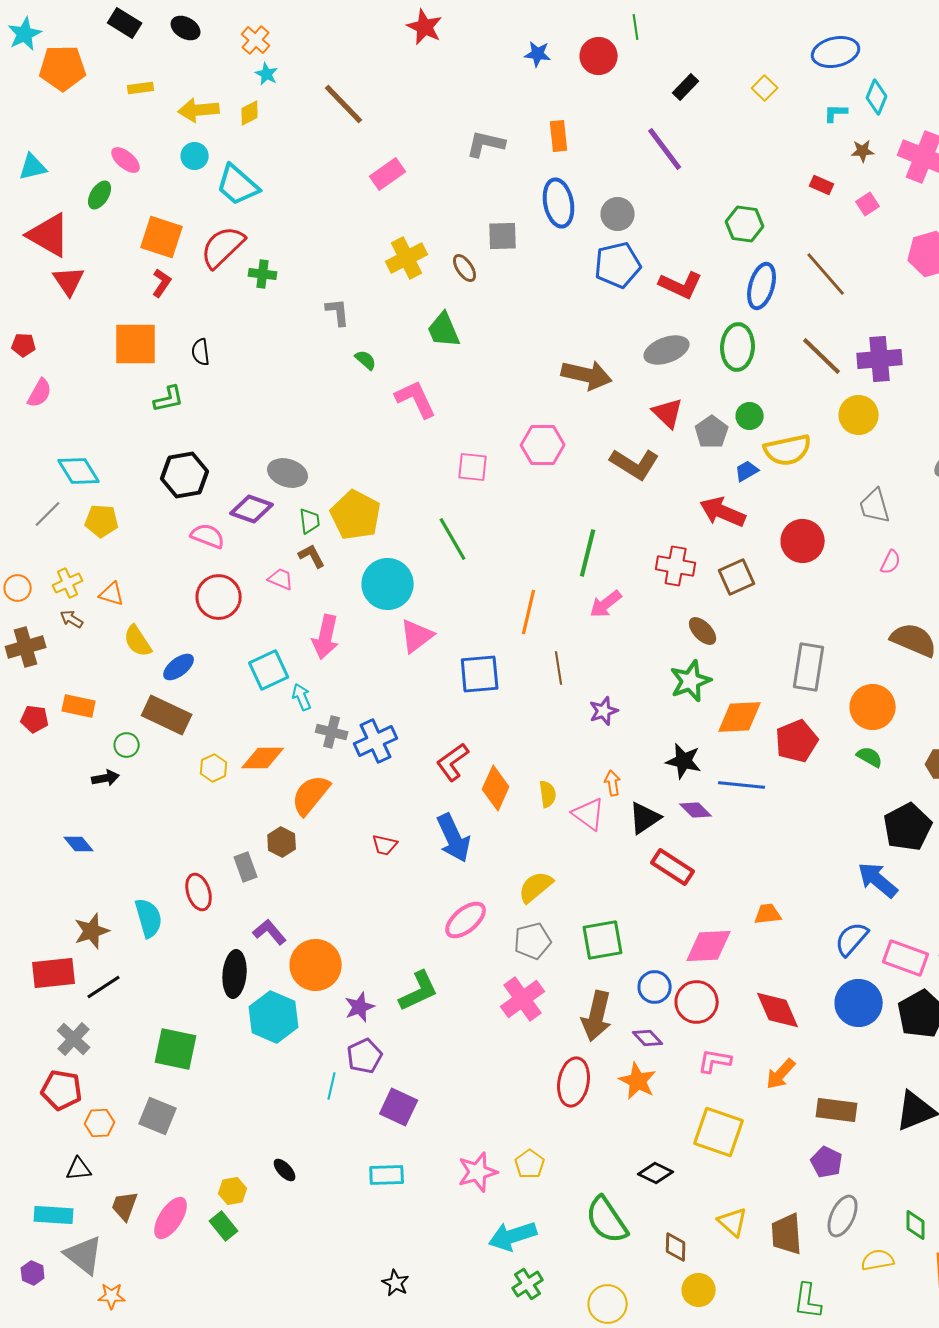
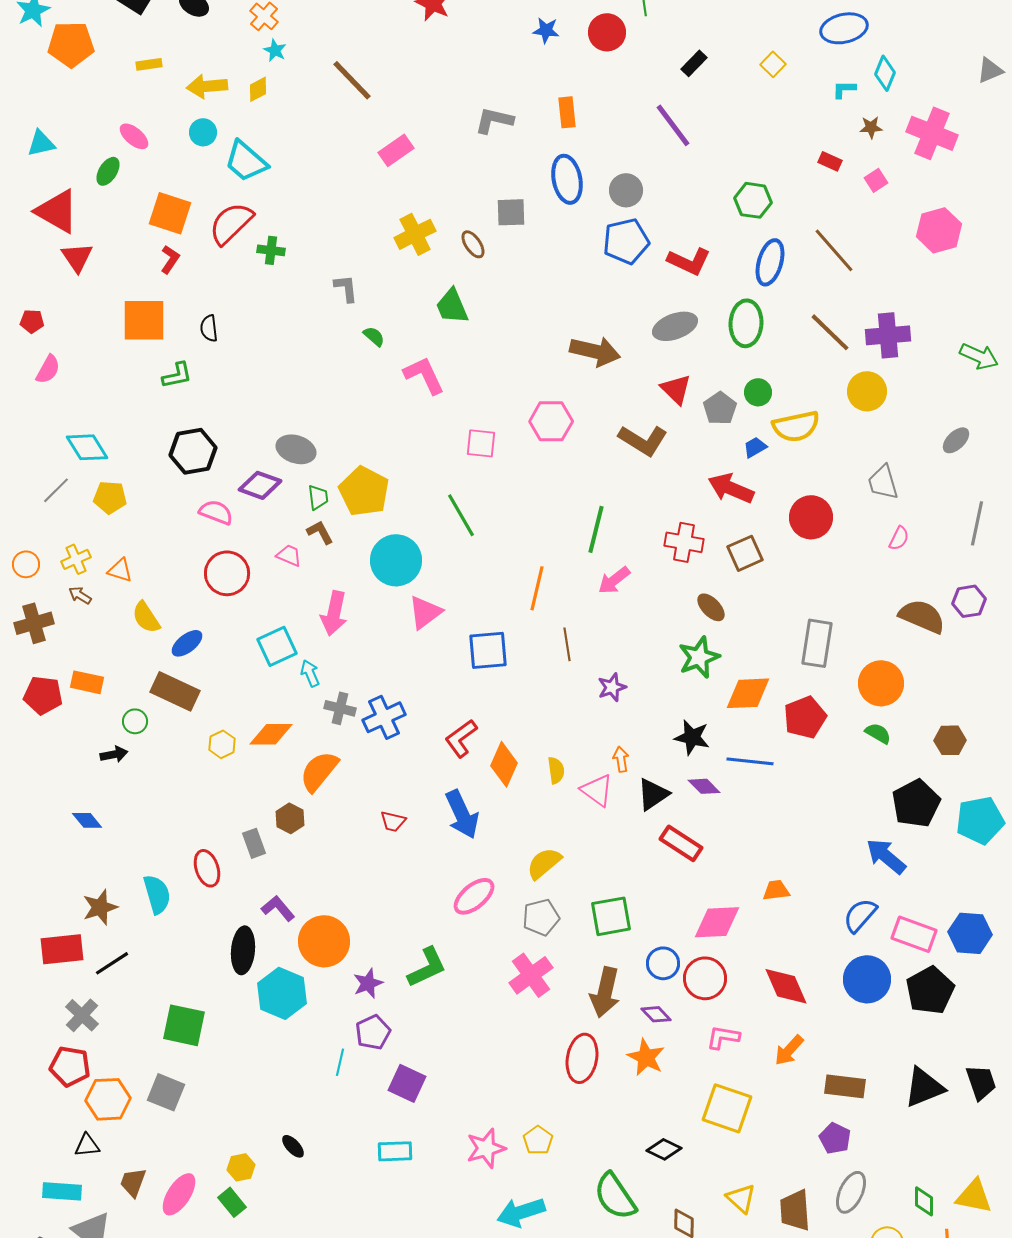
red pentagon: (35, 719) -> (43, 695), size x1.4
orange hexagon: (100, 1123) -> (108, 1099), size x1.5

